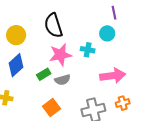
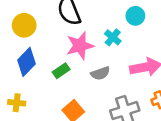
cyan cross: (88, 50) -> (113, 37), turned 32
gray semicircle: (62, 80) -> (100, 73), moved

